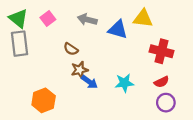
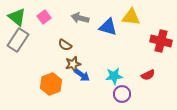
gray rectangle: (19, 44) -> (18, 40), turned 40
red cross: (161, 51) -> (161, 41), moved
orange hexagon: (44, 100) -> (51, 84), moved
purple circle: (166, 103) -> (122, 94), moved

